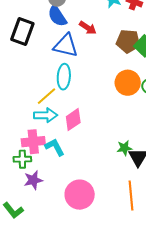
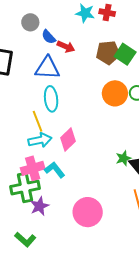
blue semicircle: (57, 16) -> (49, 37), moved, size x0.7
yellow line: (47, 96) -> (38, 121), turned -60
green cross: (22, 159) -> (25, 187), size x1.6

